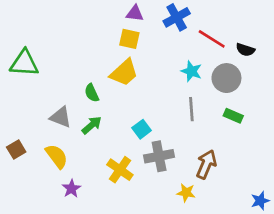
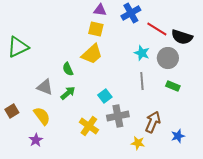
black semicircle: (245, 50) -> (182, 37), size x1.5
green triangle: (24, 63) -> (18, 47), turned -30
purple star: (71, 189) -> (36, 140), moved
blue star: (260, 201) -> (178, 136), moved

